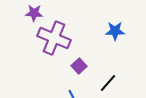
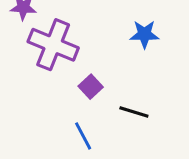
black line: (108, 83) -> (134, 112), turned 66

